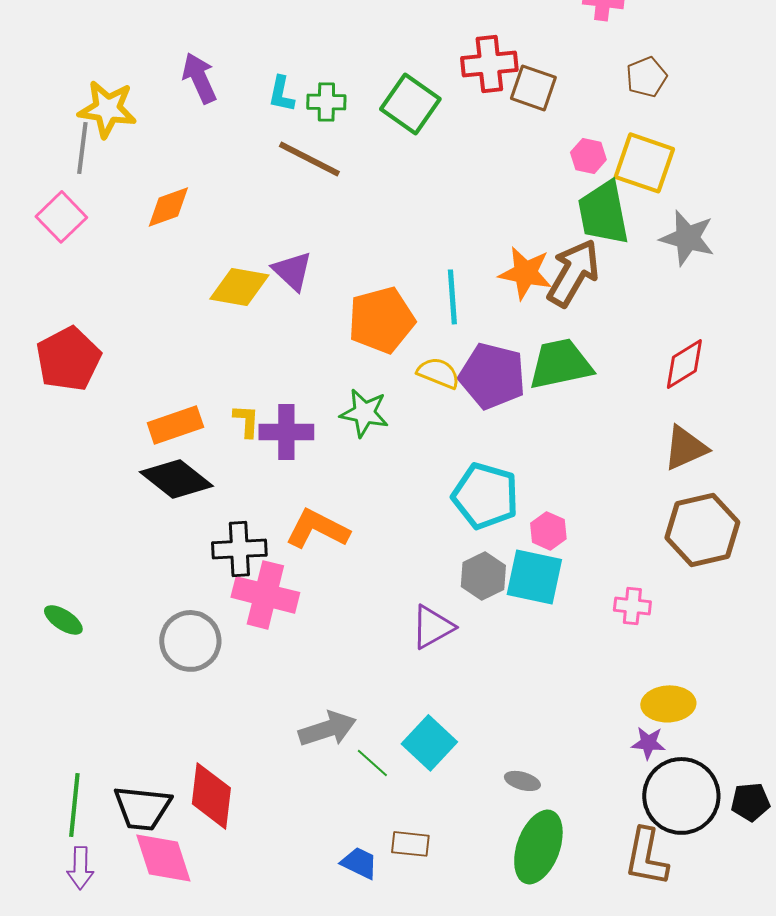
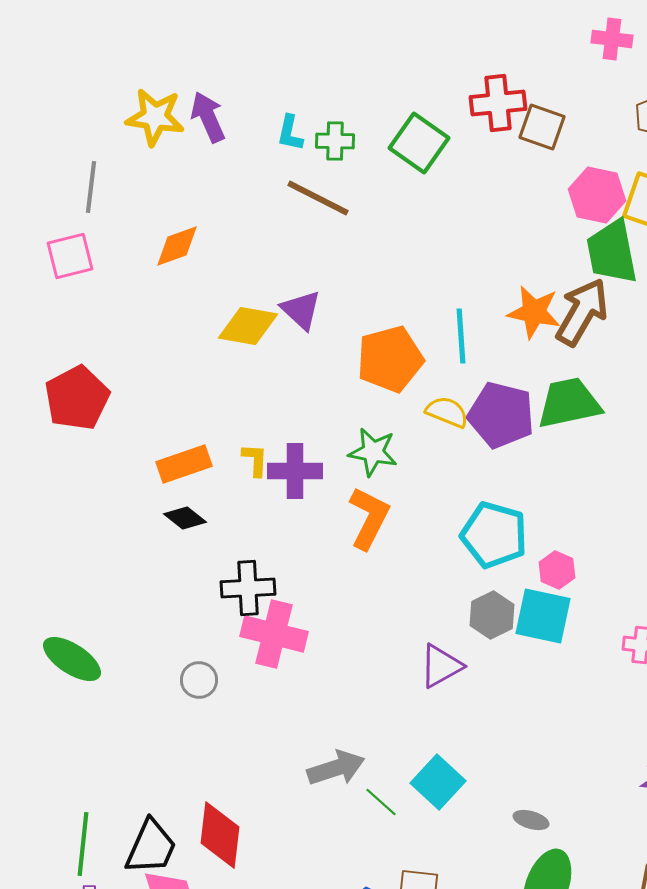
yellow star: (107, 109) -> (155, 117), moved
pink hexagon: (588, 156) -> (597, 195), size x1.6
pink square: (61, 217) -> (70, 256), turned 30
black diamond: (176, 479) -> (185, 518), size x0.6
orange L-shape: (317, 529) -> (369, 518), moved, turned 90
green ellipse: (63, 620) -> (72, 659), size x1.5
gray circle: (190, 641) -> (199, 680), size x0.6
black trapezoid: (142, 808) -> (151, 847), turned -72

